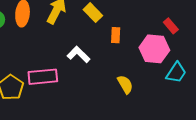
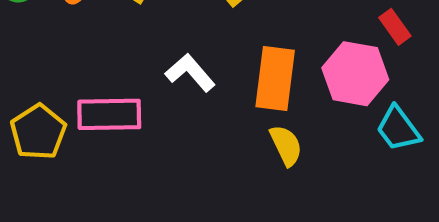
orange rectangle: (116, 35) -> (275, 79), moved, size x1.8
cyan trapezoid: (176, 73) -> (398, 129), turned 105

